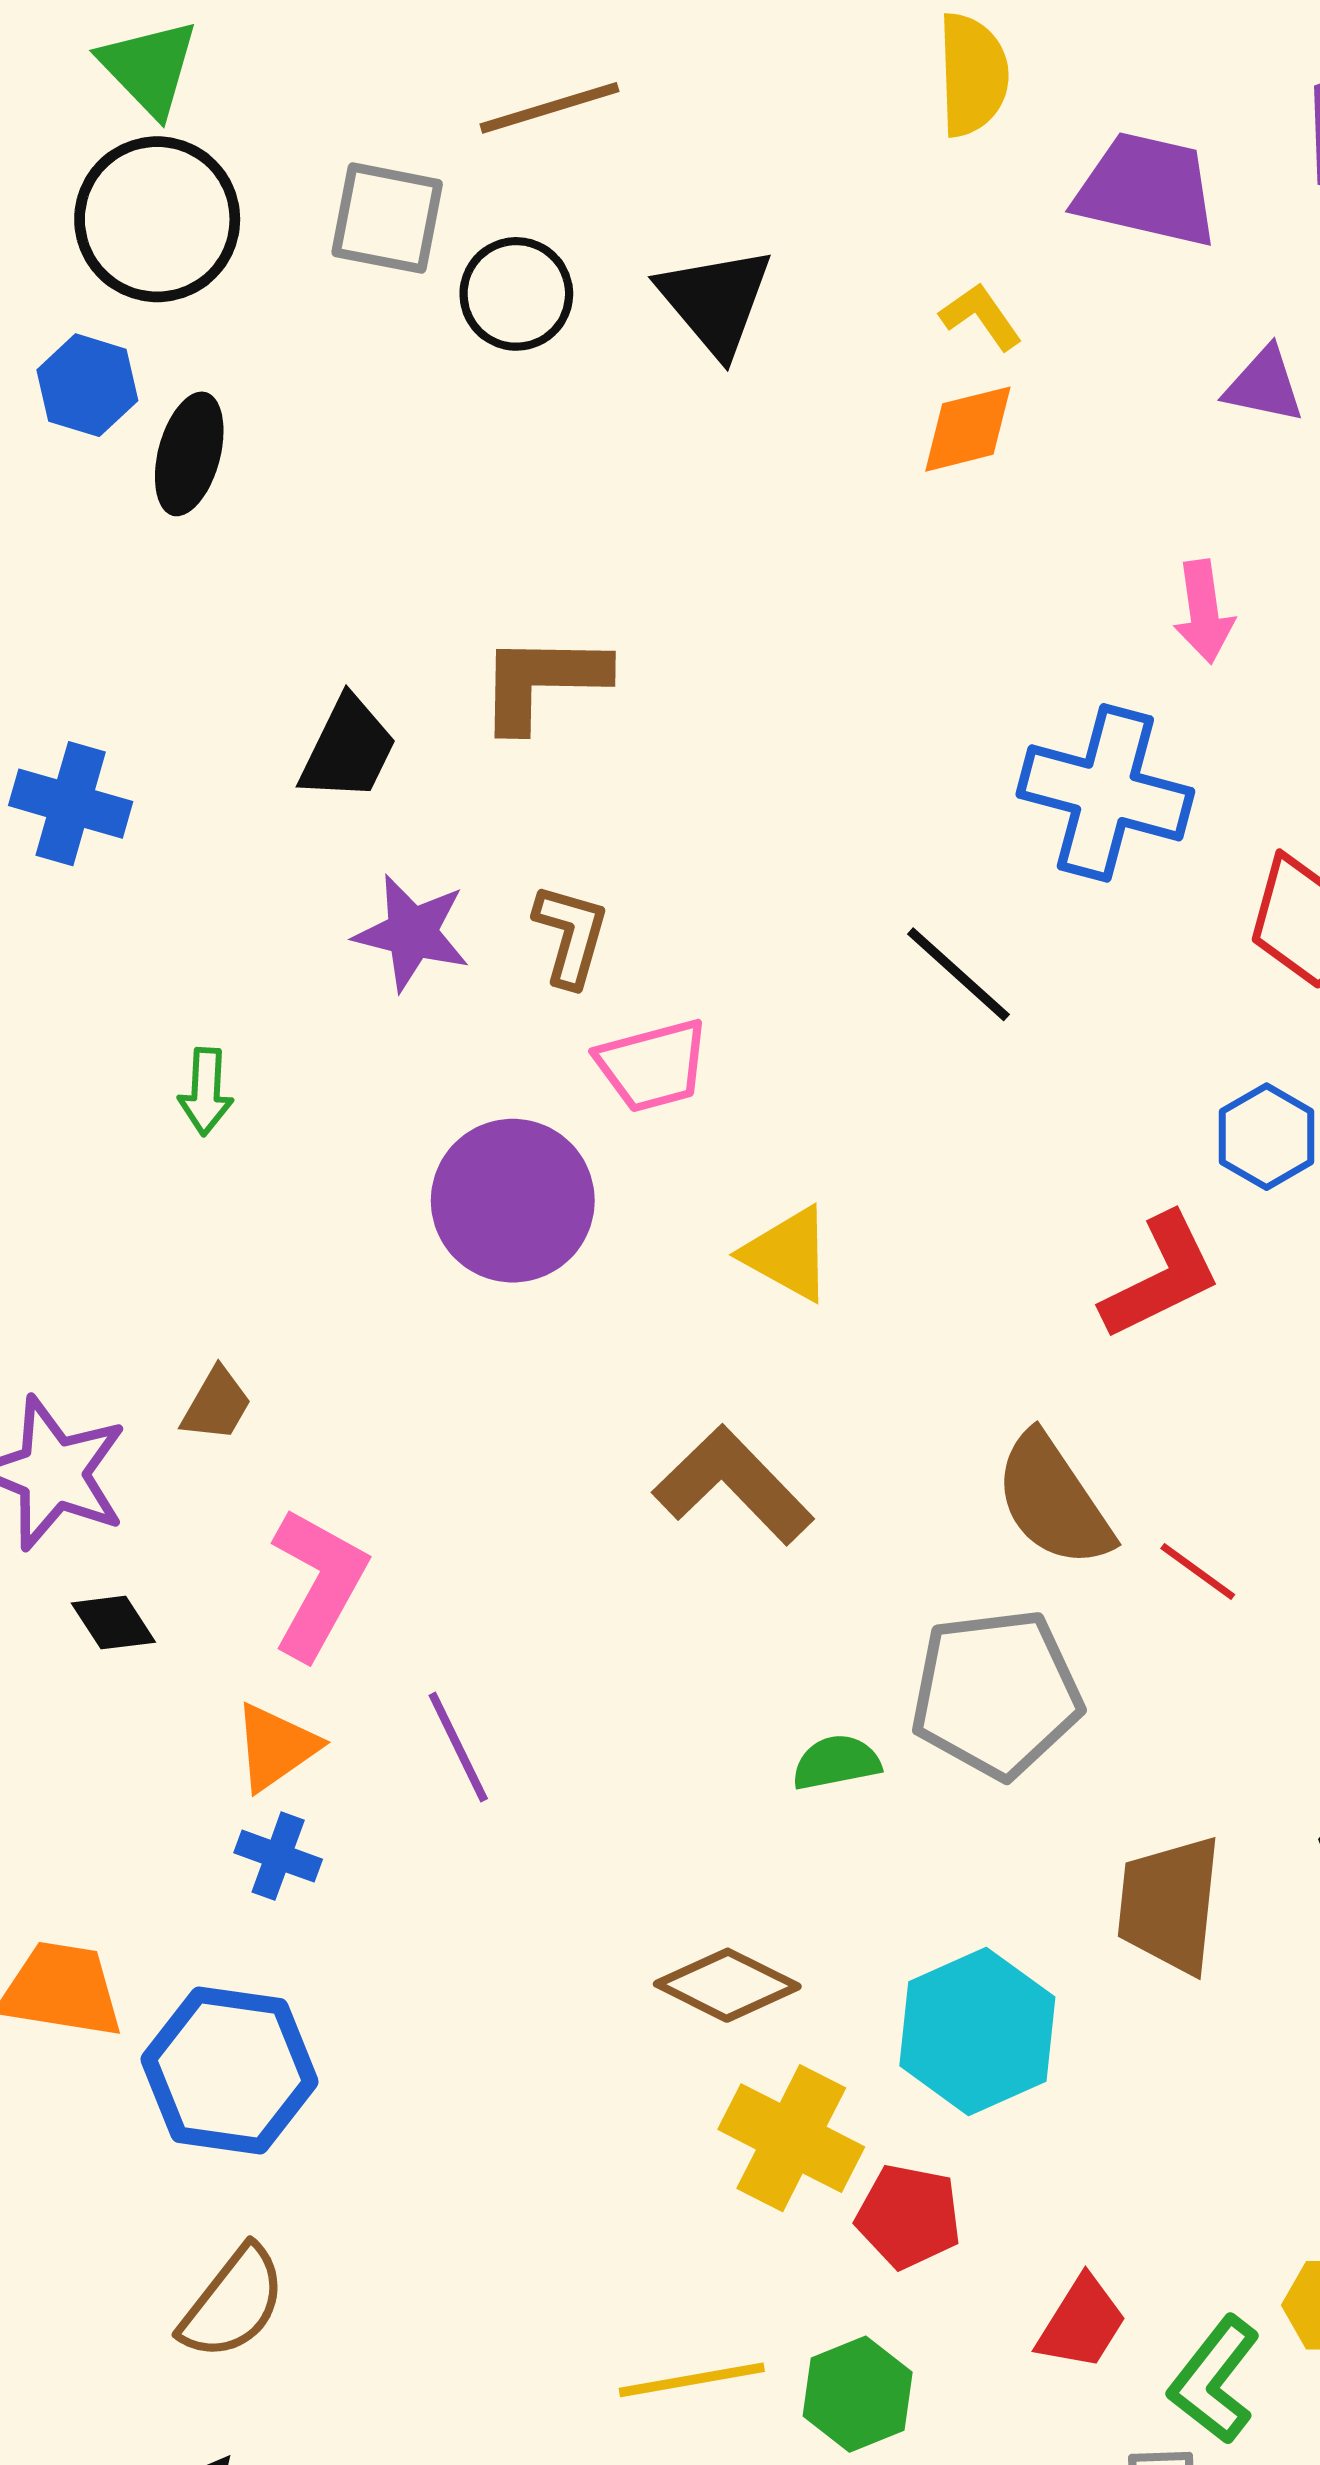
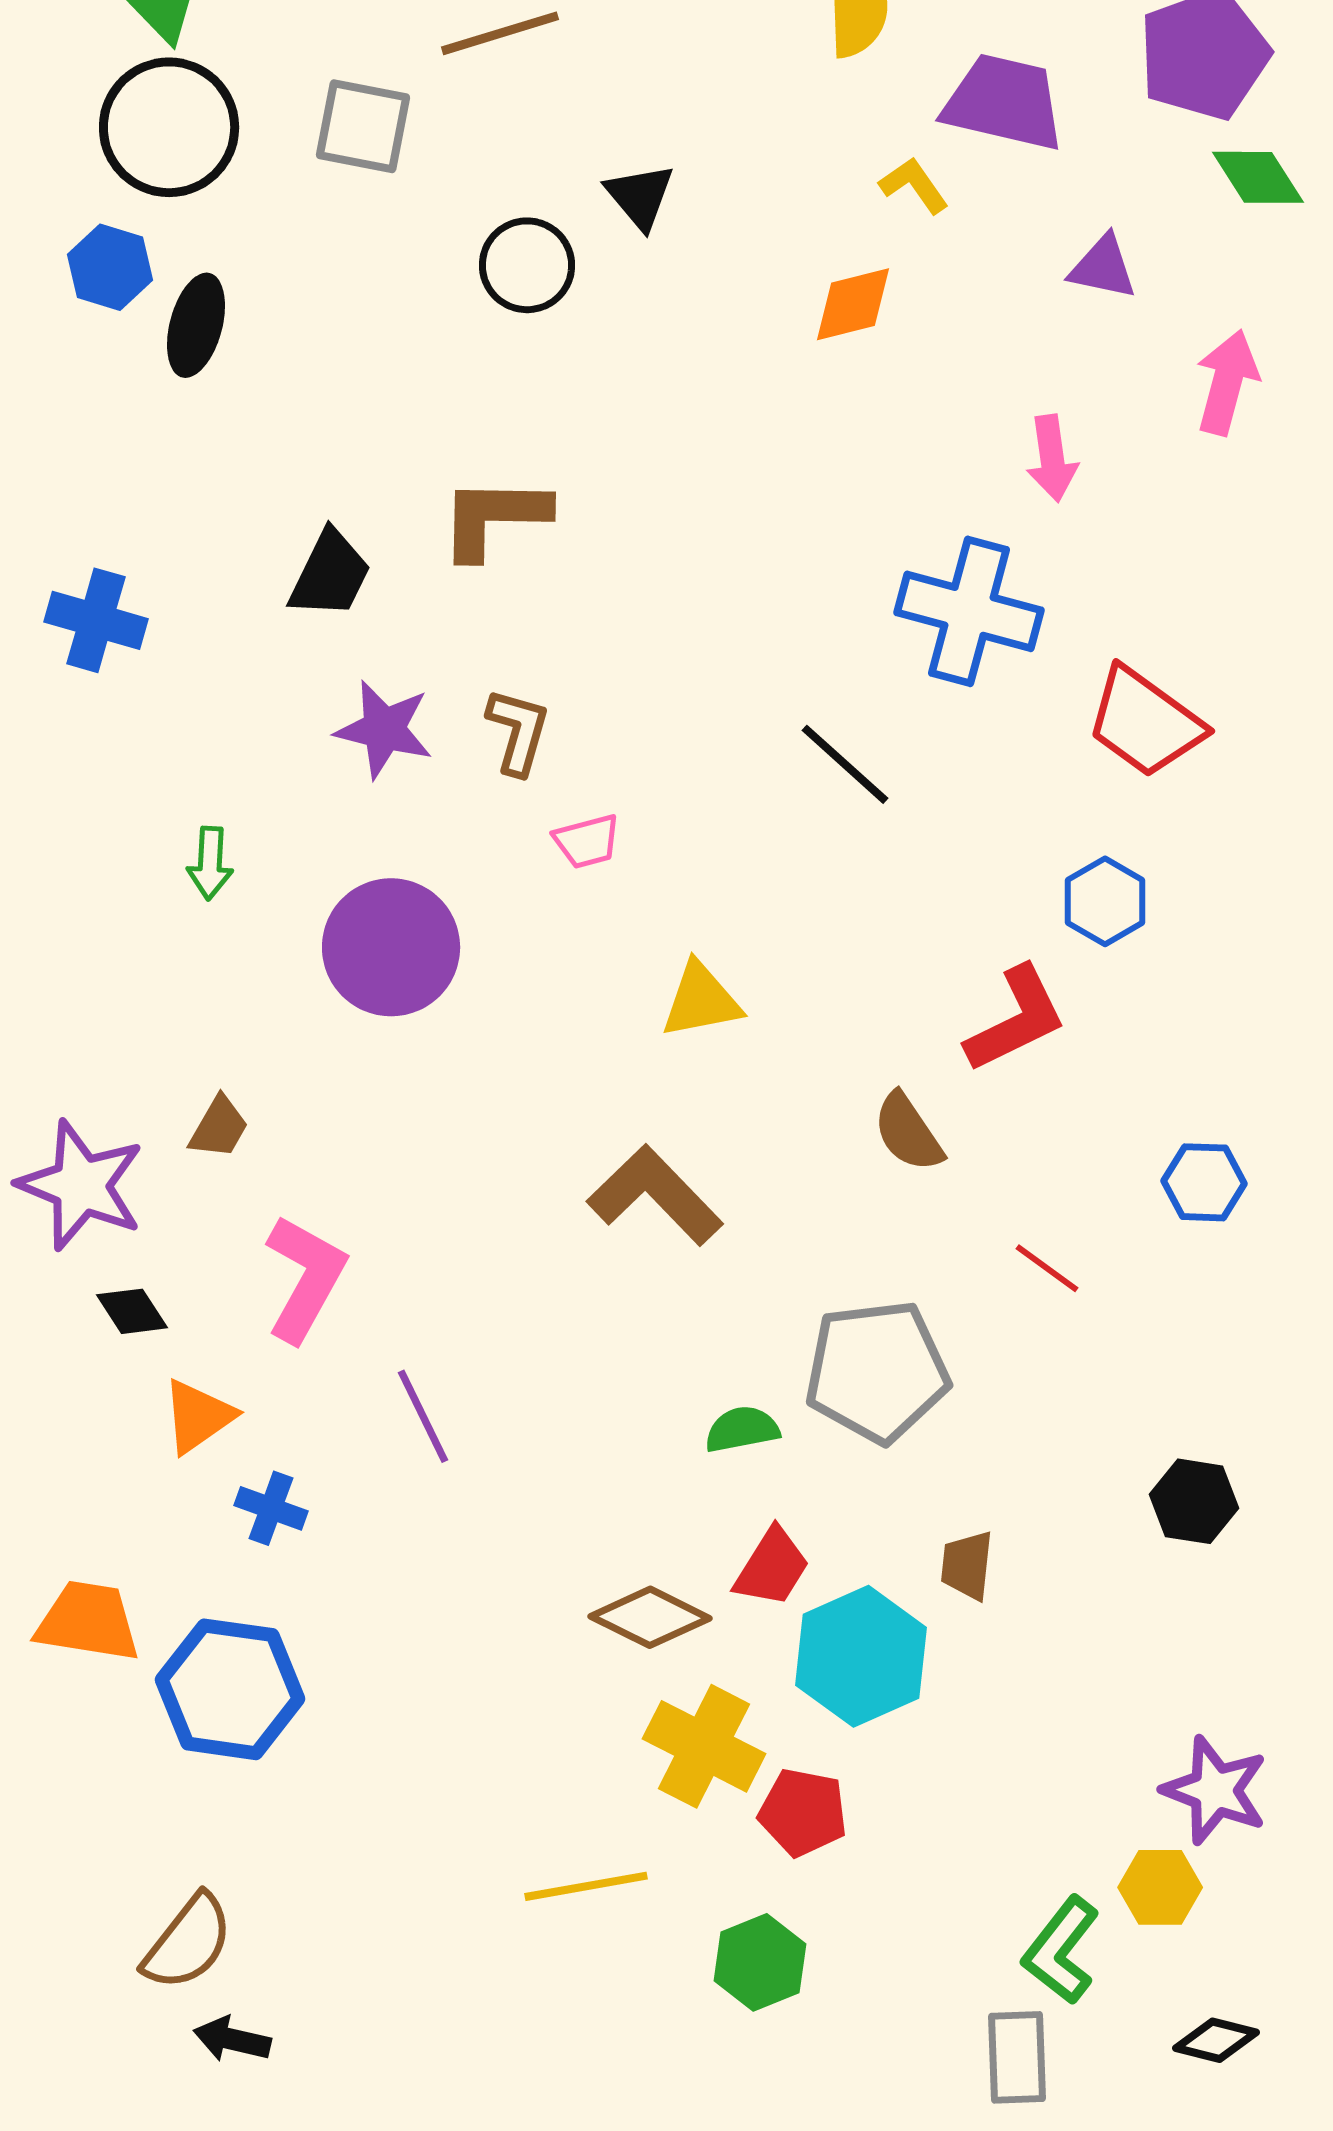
black circle: (516, 294) -> (527, 265), moved
black triangle: (715, 301) -> (640, 196), size x0.7
yellow L-shape: (981, 316) -> (914, 185), moved
pink trapezoid: (653, 1065) -> (587, 841), size x0.7
purple circle: (513, 1201) -> (391, 947), moved
yellow triangle: (788, 1254) -> (701, 1000), turned -40
brown semicircle: (1053, 1500) -> (908, 1132), moved, size x0.7
orange triangle: (276, 1747) -> (198, 1416), moved
brown trapezoid: (1169, 1905) -> (967, 1565), moved, size x0.6
brown semicircle: (233, 2303) -> (188, 1942), moved
red trapezoid: (1082, 2323) -> (772, 1567), moved
yellow line: (692, 2380) -> (586, 1886), moved

